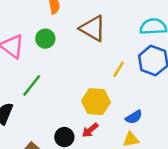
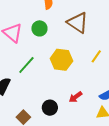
yellow hexagon: (96, 102) -> (61, 60), moved
red arrow: (90, 130) -> (76, 97), moved

